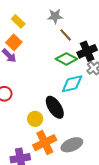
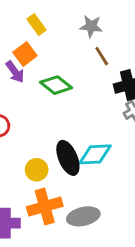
green diamond: (66, 59) -> (56, 85), moved
cyan diamond: (72, 84) -> (95, 154), moved

